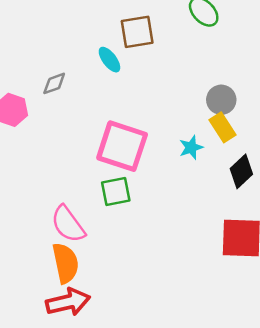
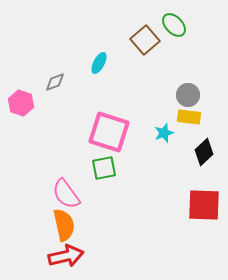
brown square: (137, 32) -> (145, 40), moved, turned -32
cyan ellipse: (109, 60) -> (99, 63), turned 65
yellow rectangle: (223, 127) -> (189, 117), turned -50

